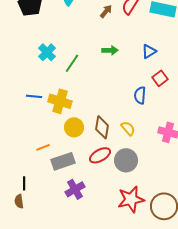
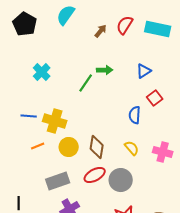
green line: (72, 63) -> (86, 83), moved
yellow semicircle: (128, 128) -> (132, 148), moved
orange line: (43, 147) -> (38, 146), moved

